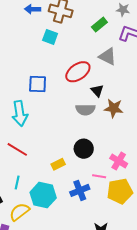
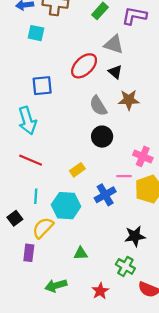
cyan square: (50, 37) -> (36, 33), moved
black triangle: (97, 91) -> (115, 72), moved
gray semicircle: (85, 110) -> (98, 106), turned 66
black circle: (84, 149) -> (102, 137), moved

